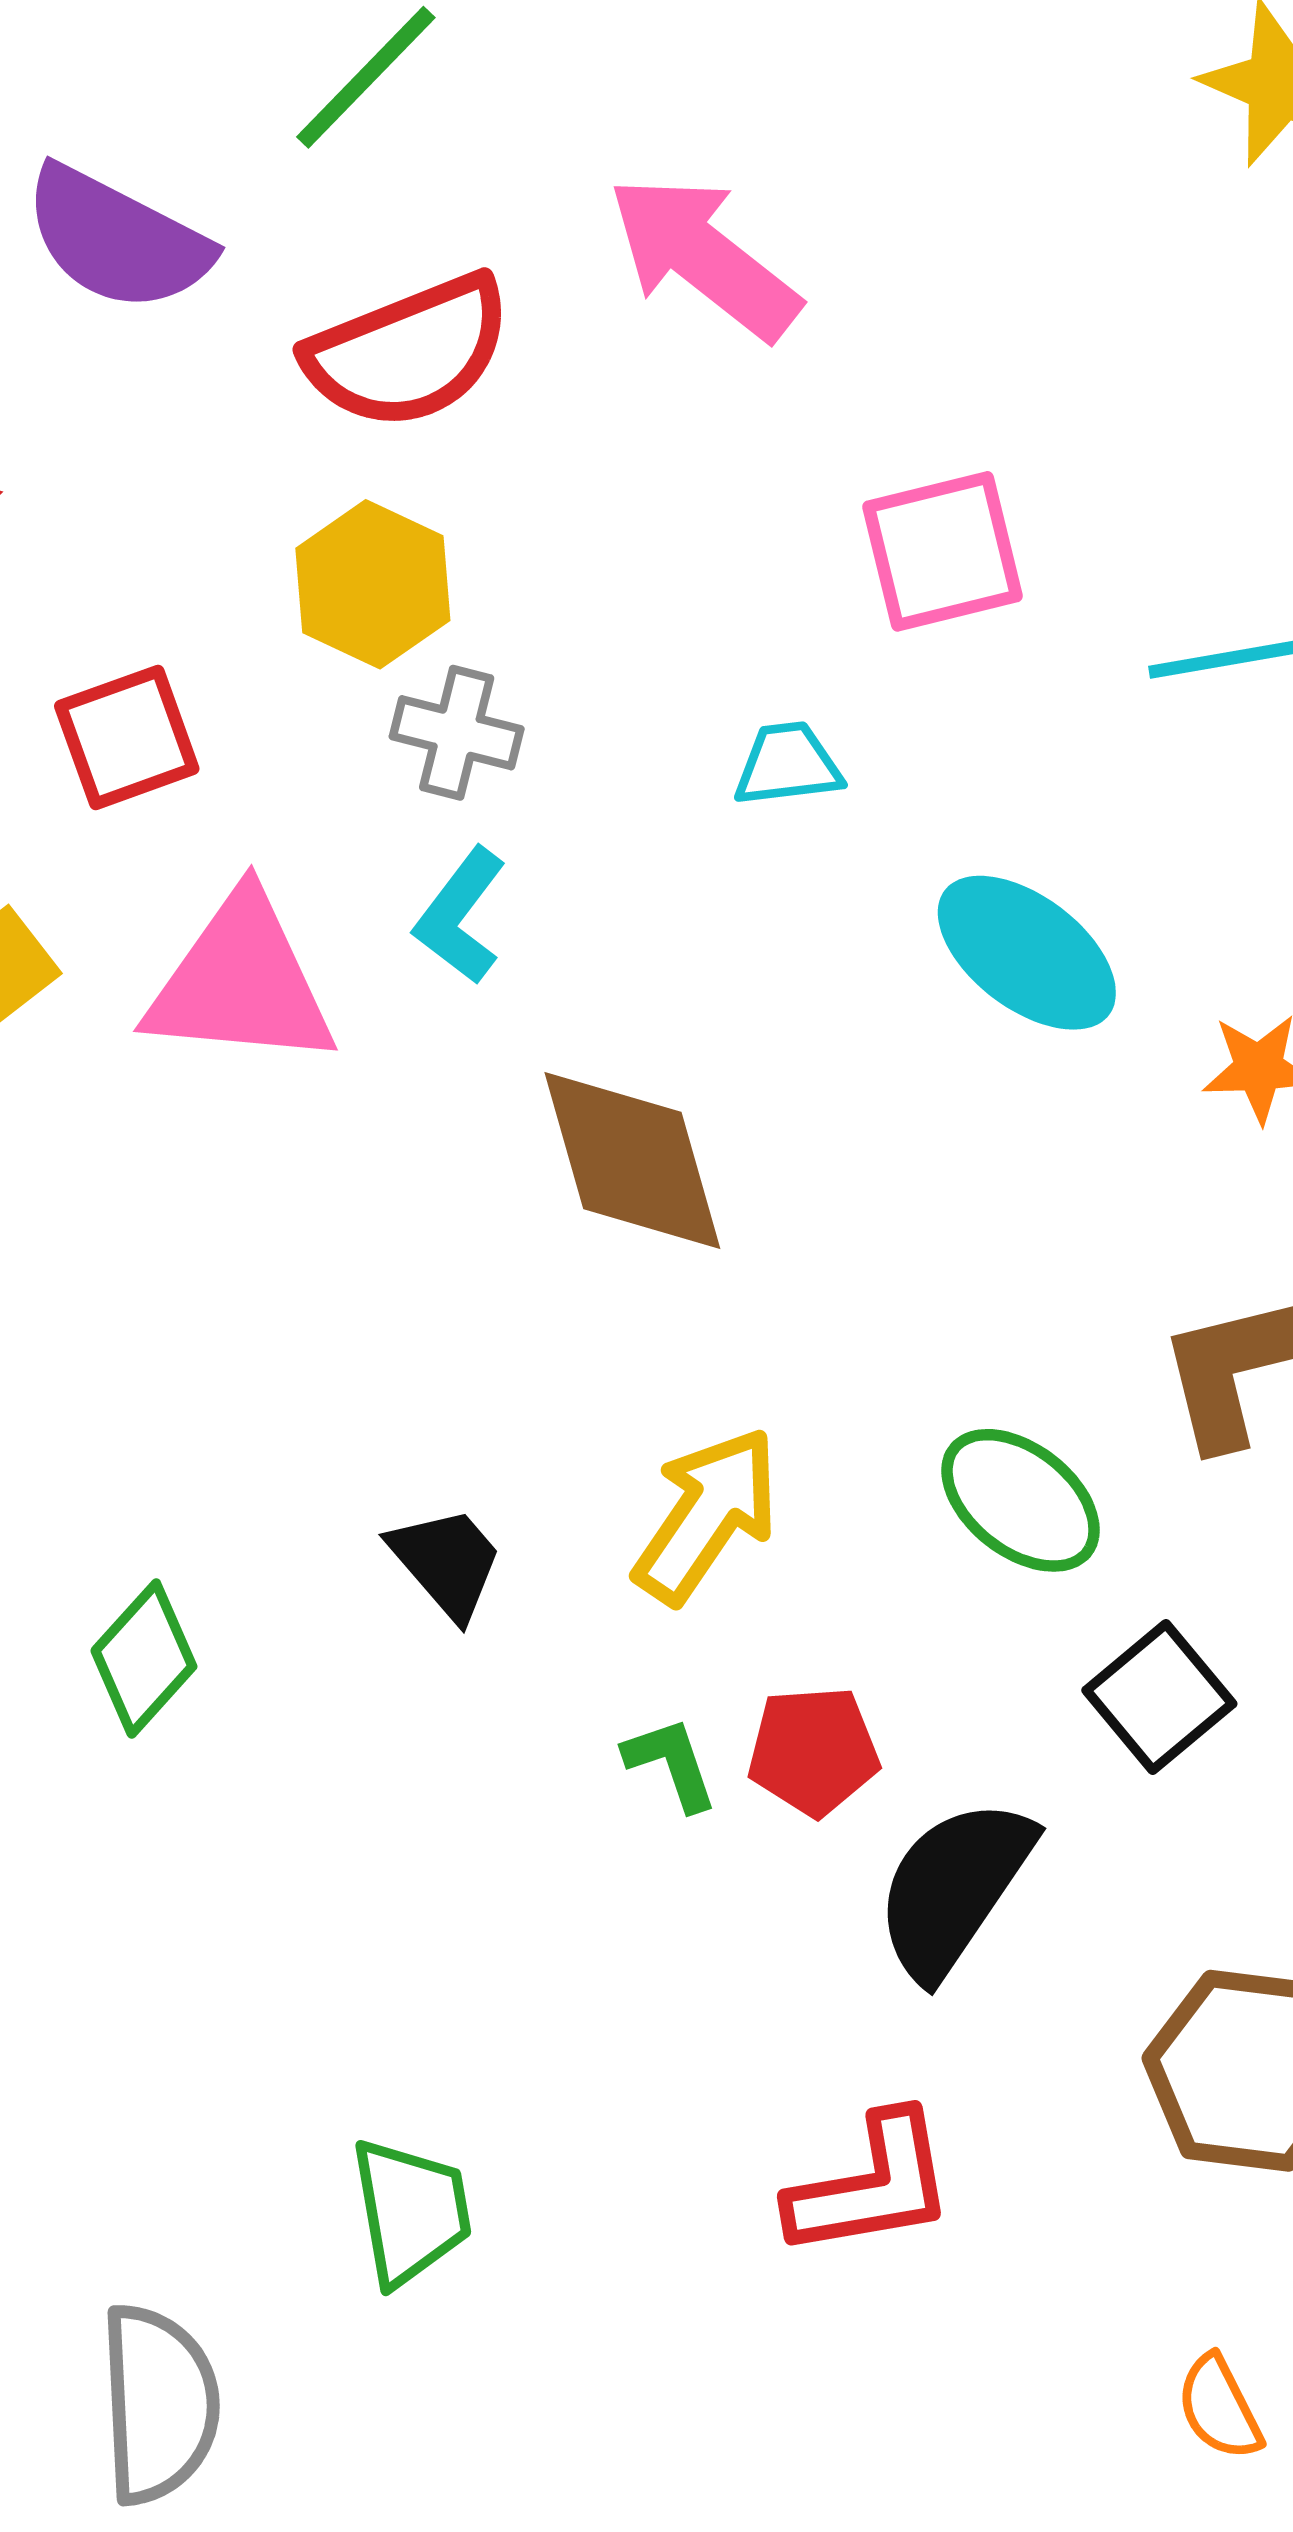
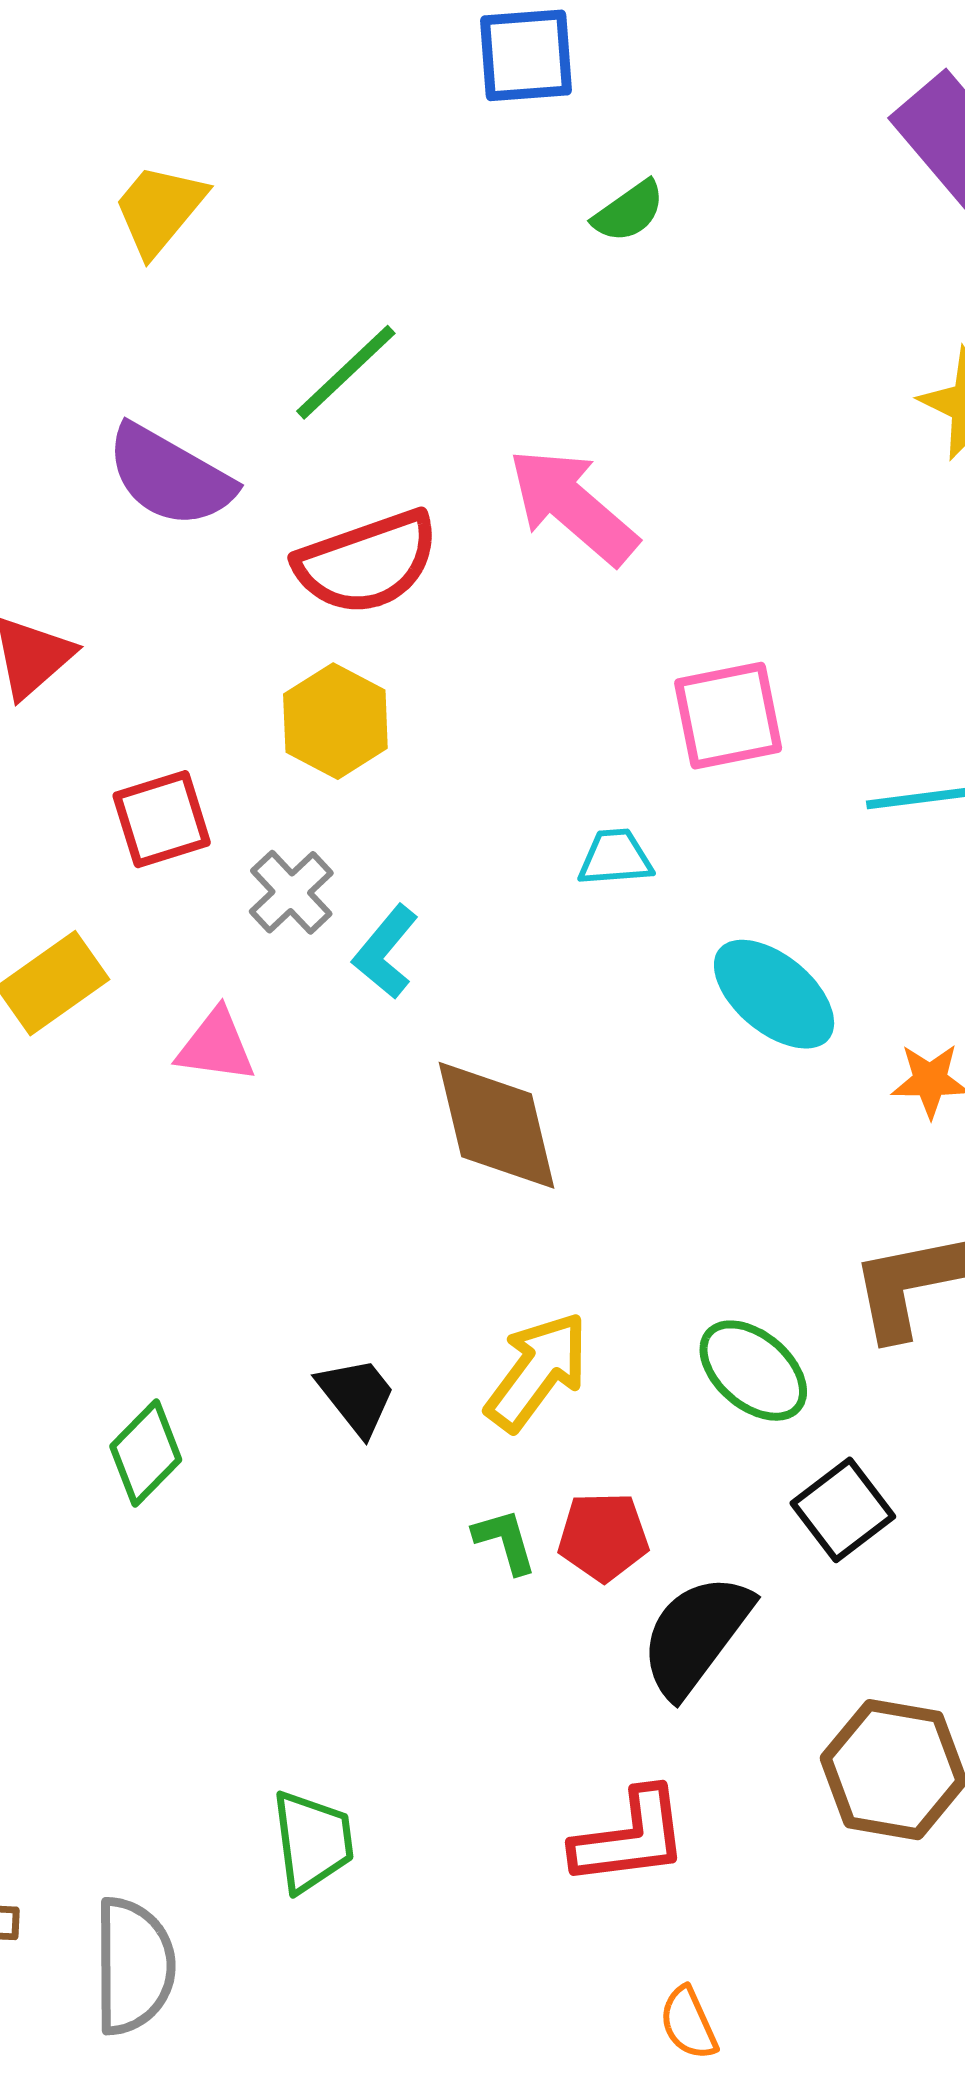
gray cross: (457, 733) -> (291, 892), moved, turned 30
pink triangle: (241, 982) -> (216, 1046), moved, size x0.6
orange semicircle: (1219, 2408) -> (688, 2023), moved

